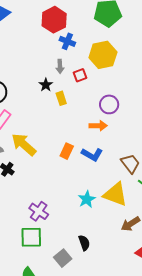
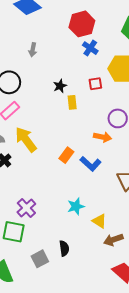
gray arrow: (60, 66) -> (33, 50), moved
yellow triangle: (115, 194) -> (99, 221), moved, size x0.6

